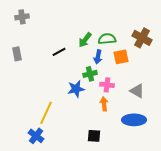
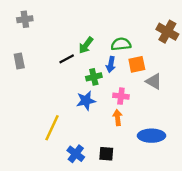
brown cross: (142, 38) -> (167, 32), moved
green arrow: (85, 40) -> (86, 45), moved
green cross: (90, 74) -> (94, 77), moved
gray triangle: (137, 91) -> (154, 81), moved
blue cross: (36, 136) -> (76, 154), moved

